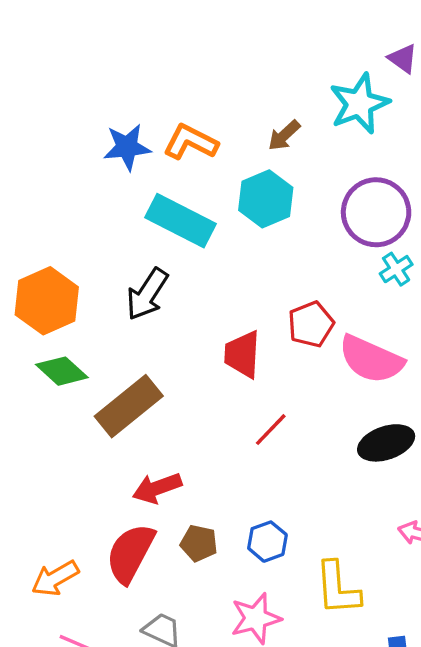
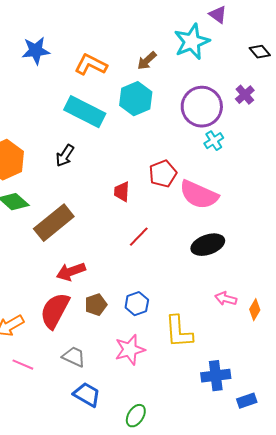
blue star: (127, 147) -> (36, 51), moved
black arrow: (147, 294) -> (65, 156), size x0.7
red trapezoid: (242, 354) -> (122, 192), size x0.7
brown pentagon: (199, 543) -> (96, 305), turned -30

